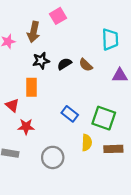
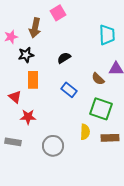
black star: (41, 61) -> (26, 55), moved
brown semicircle: (86, 65) -> (98, 79), moved
blue rectangle: (70, 114) -> (69, 90), moved

